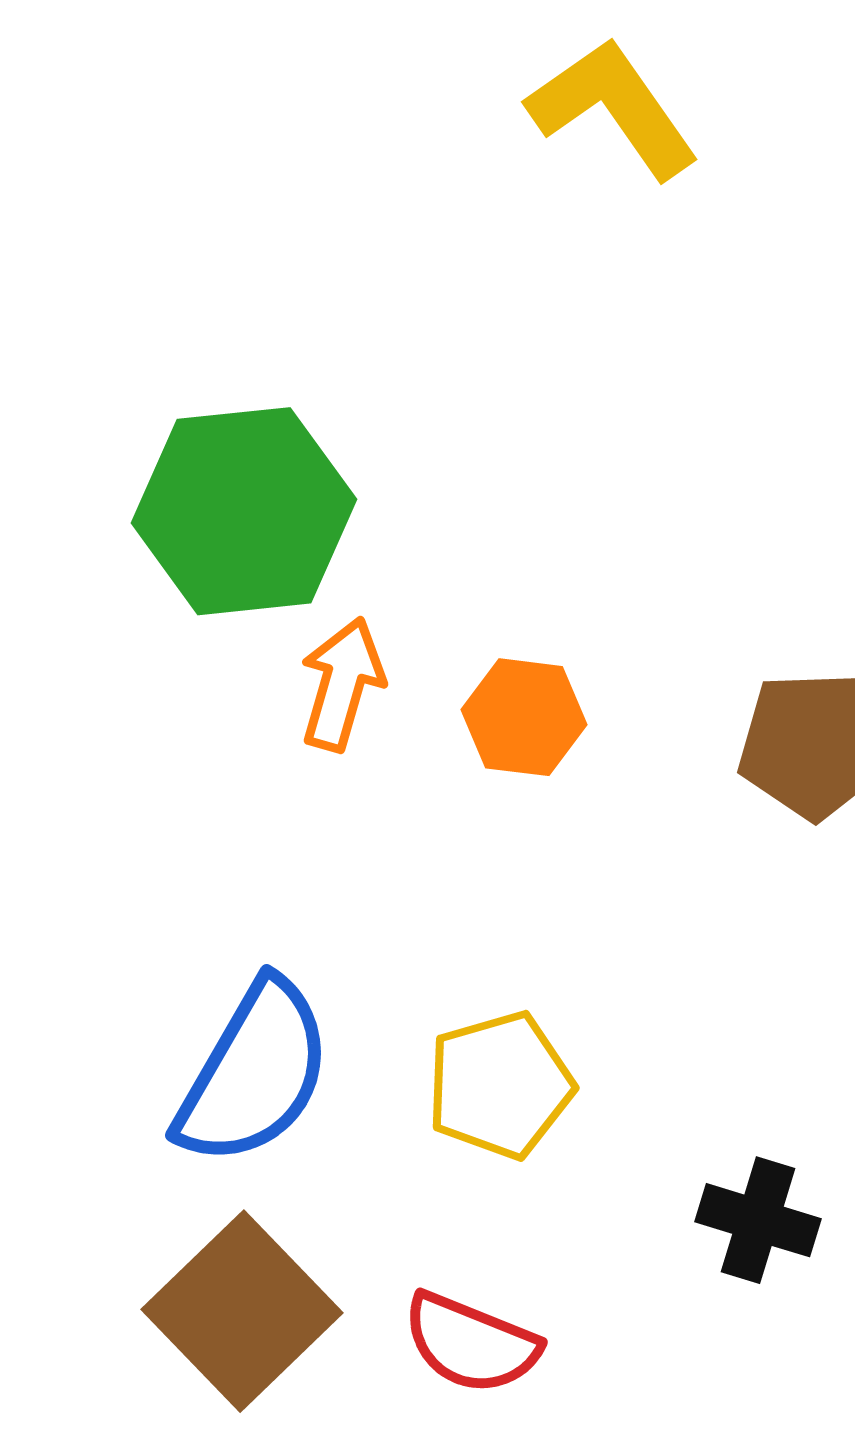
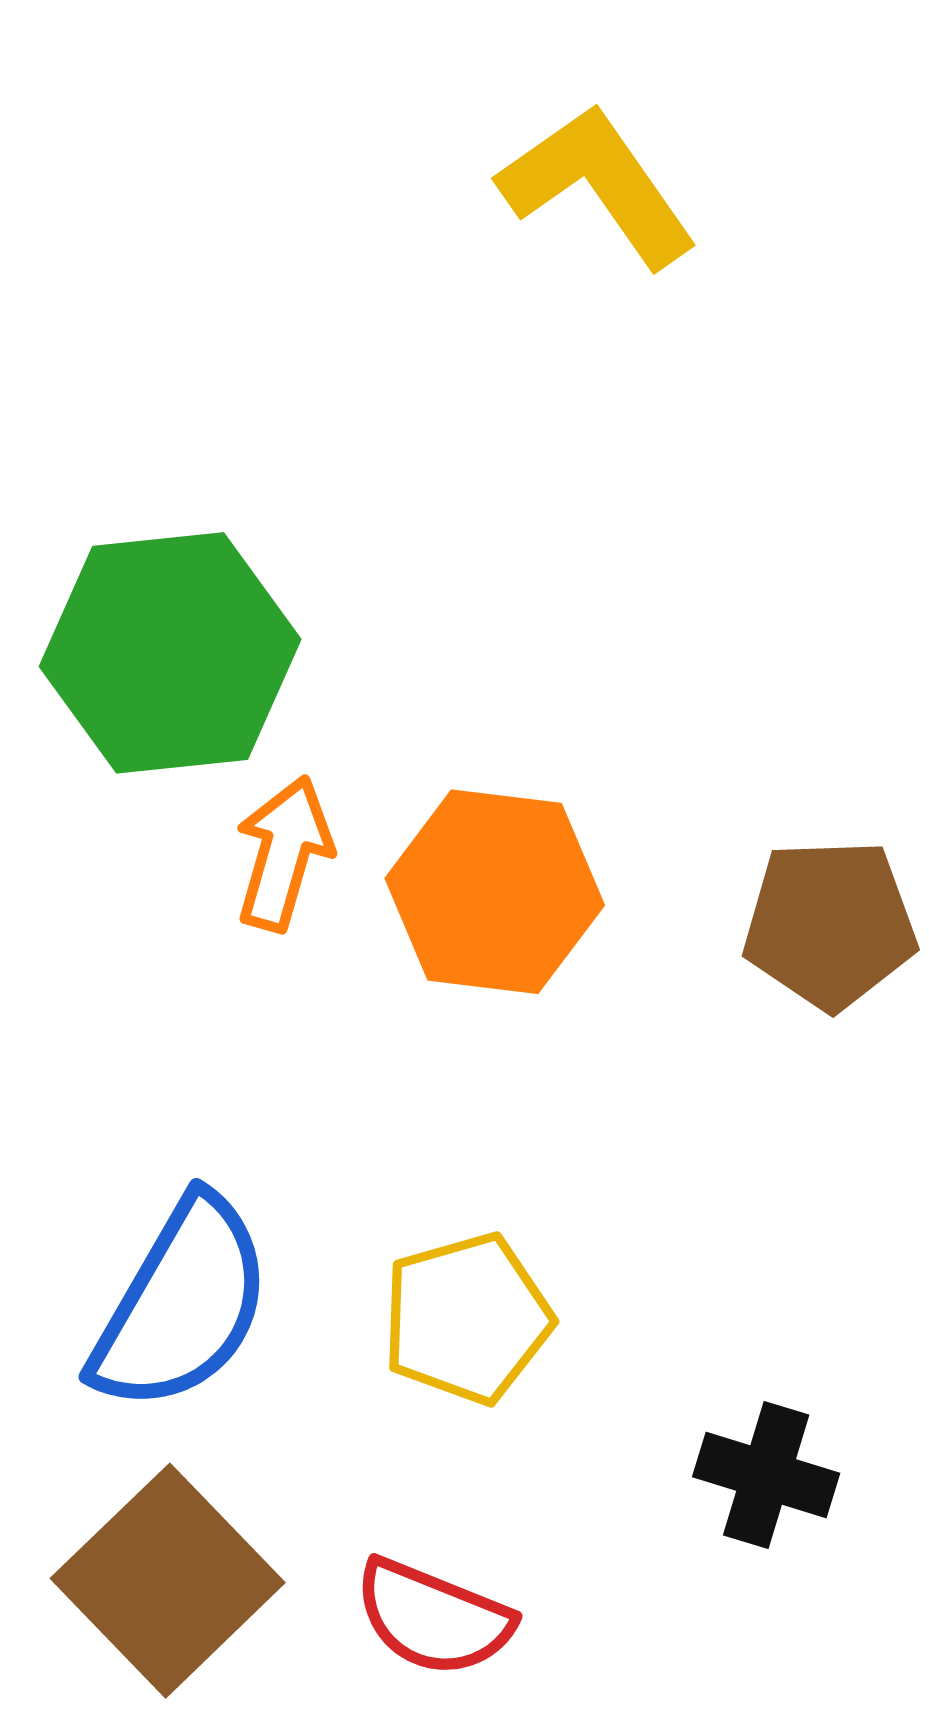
orange hexagon: (524, 717) -> (495, 892), size x1.5

